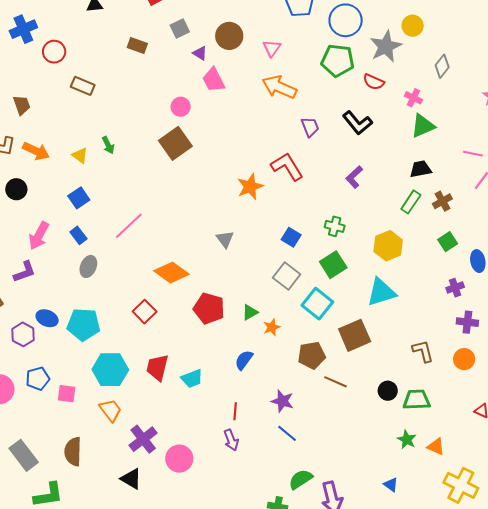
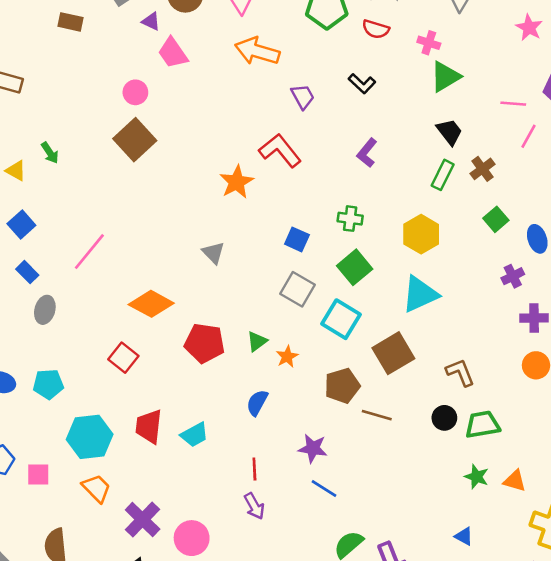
black L-shape: (357, 123) -> (362, 84), size x0.7
black trapezoid: (421, 169) -> (450, 132), turned 70
cyan pentagon: (84, 324) -> (48, 384), size x0.7
brown L-shape: (423, 351) -> (460, 373), moved

